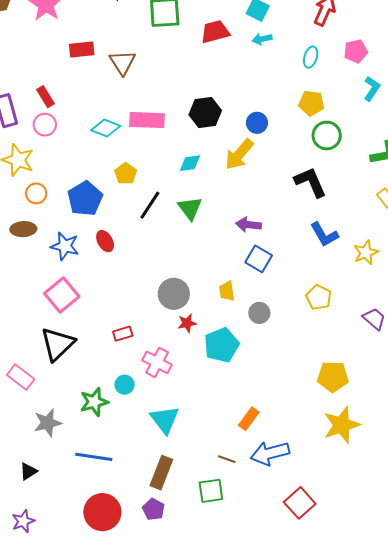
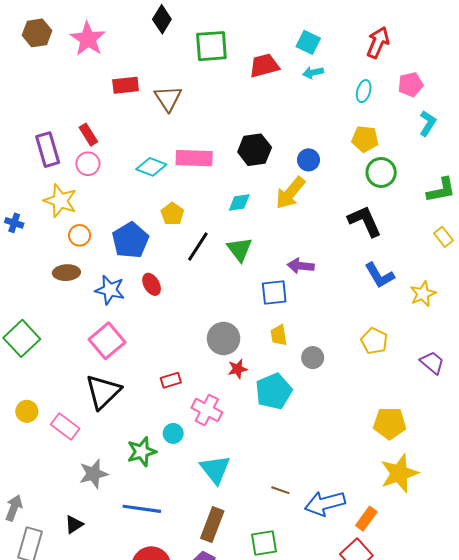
blue square: (259, 259) -> (274, 292), moved, turned -36
orange rectangle: (249, 419) -> (366, 519), moved
brown line: (227, 459) -> (280, 490), moved

